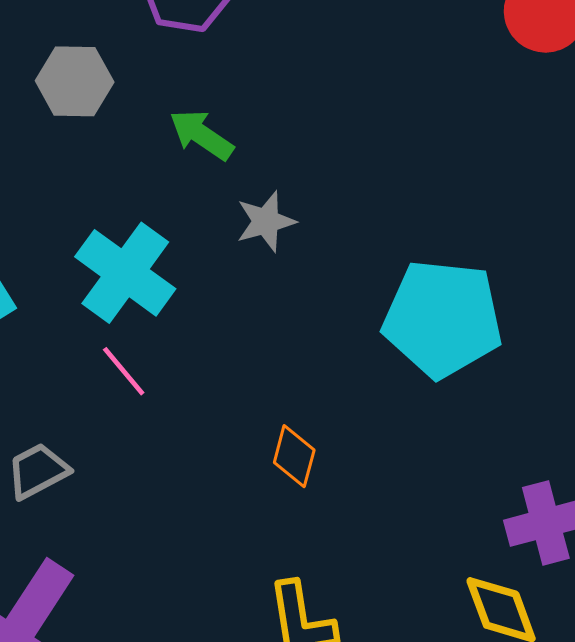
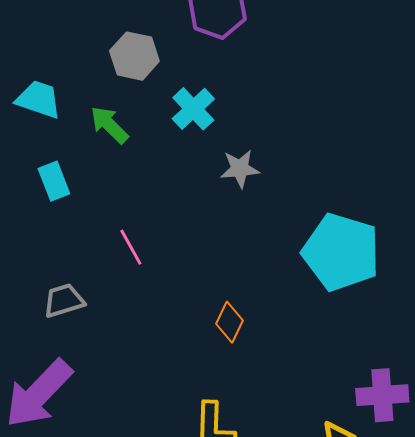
green arrow: (201, 135) -> (109, 125), moved
cyan cross: (125, 273) -> (193, 109), moved, size x0.7

